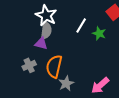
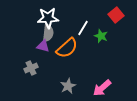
white star: (46, 15) -> (48, 18), turned -30
orange semicircle: (54, 66) -> (67, 48), moved, turned -145

